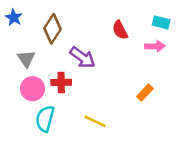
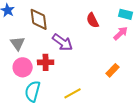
brown diamond: (52, 29) -> (39, 19), turned -40
pink arrow: (155, 46) -> (121, 33), turned -42
yellow line: (95, 121) -> (73, 93), turned -54

